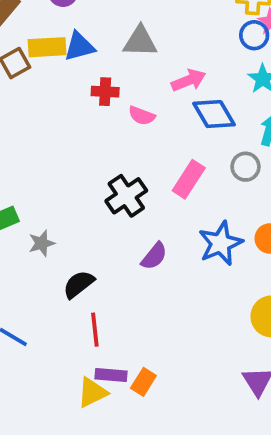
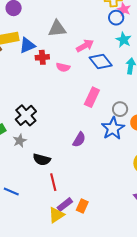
blue triangle: (79, 46) -> (27, 45), moved
gray circle: (246, 167) -> (120, 109), moved
black cross: (126, 196) -> (26, 115), moved
black semicircle: (79, 284) -> (42, 160), turned -120
purple rectangle: (111, 375) -> (65, 205), turned -35

